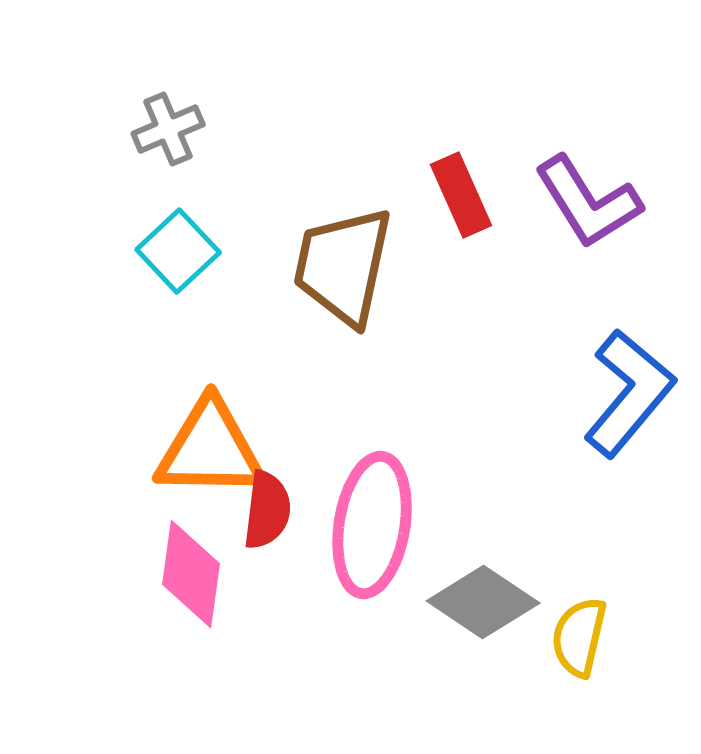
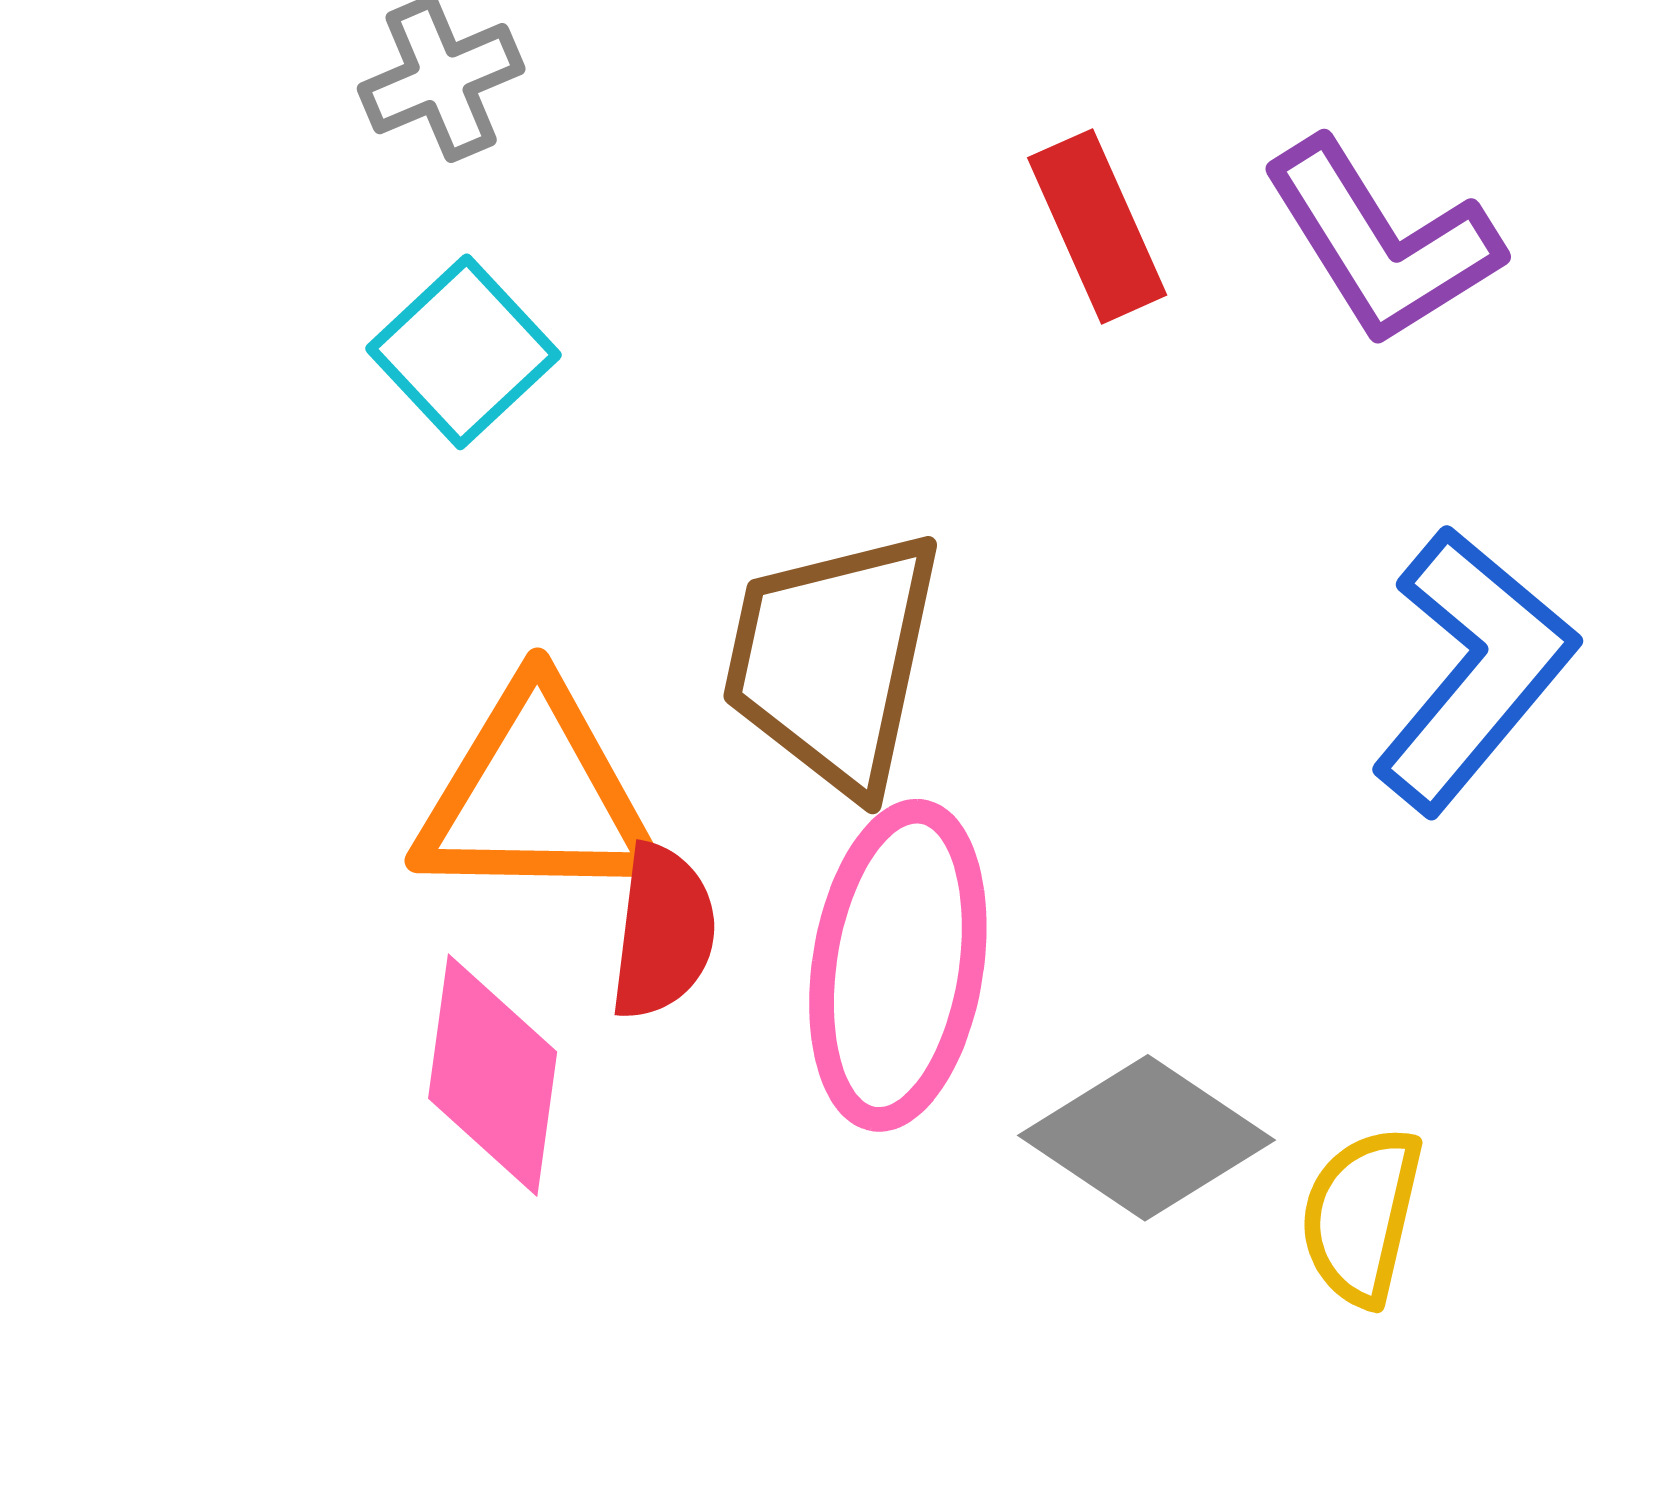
brown trapezoid: (343, 266) -> (833, 661), moved

